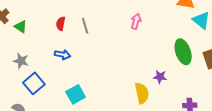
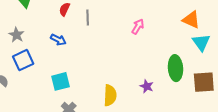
yellow semicircle: (142, 93) -> (110, 95), moved

